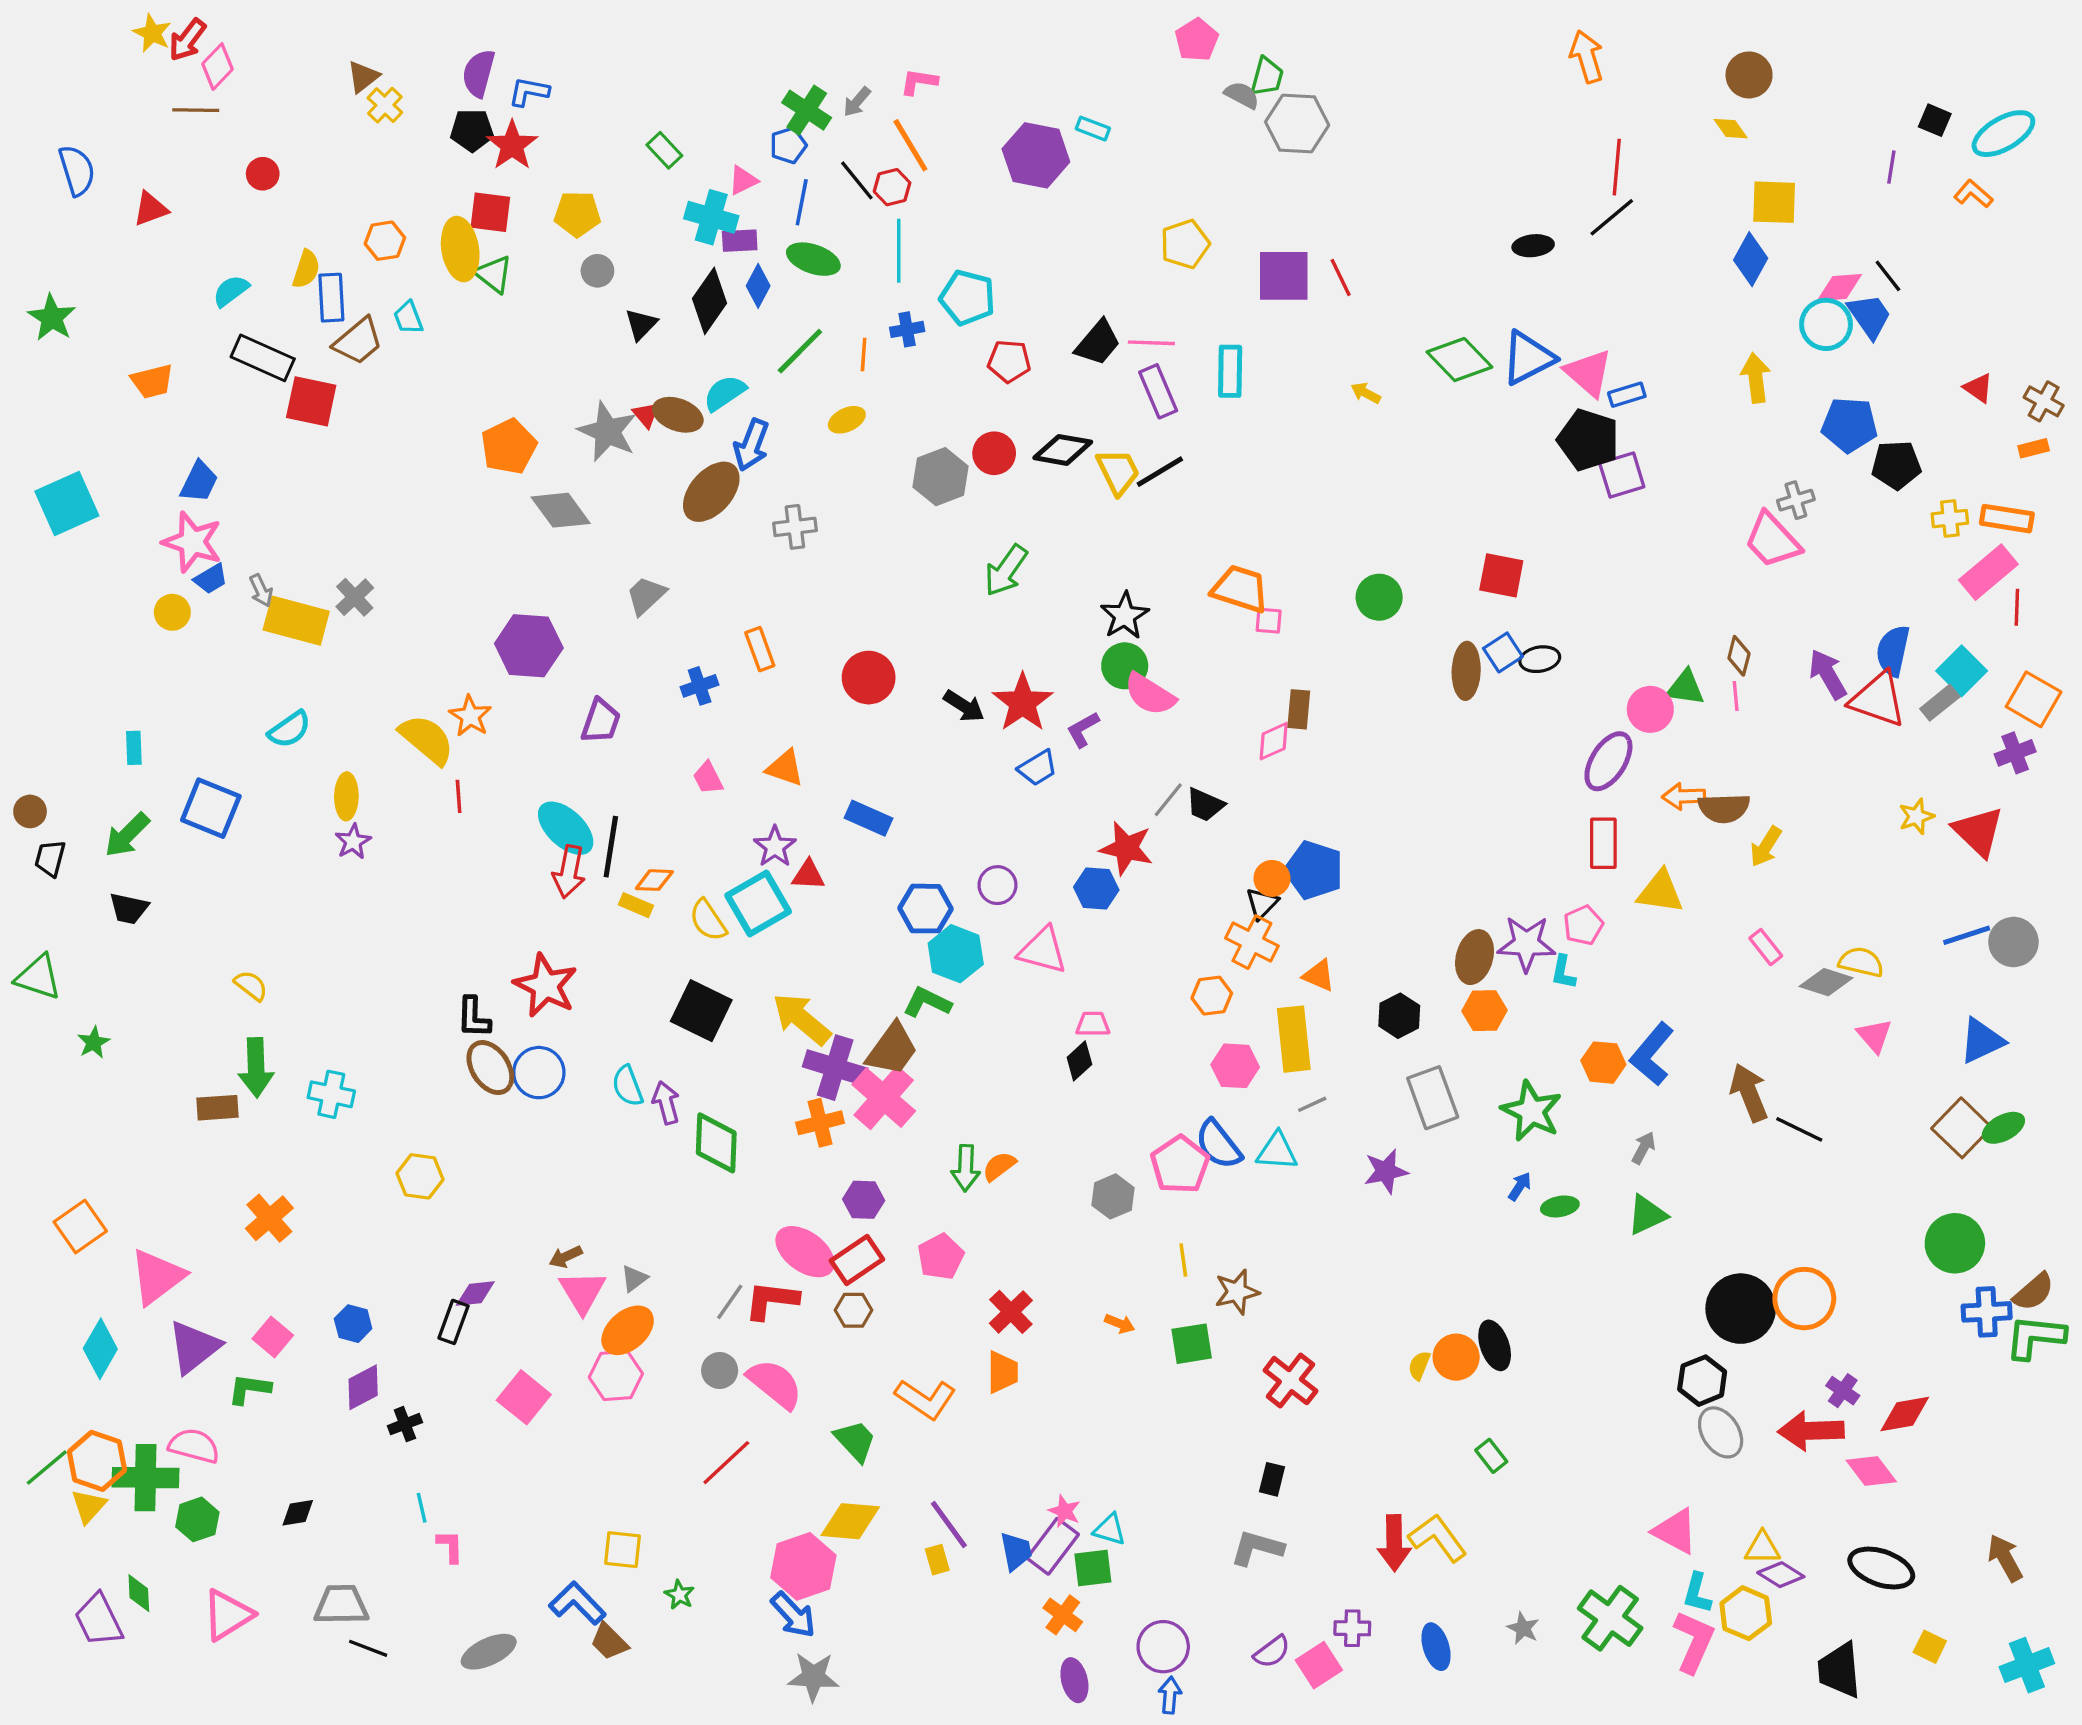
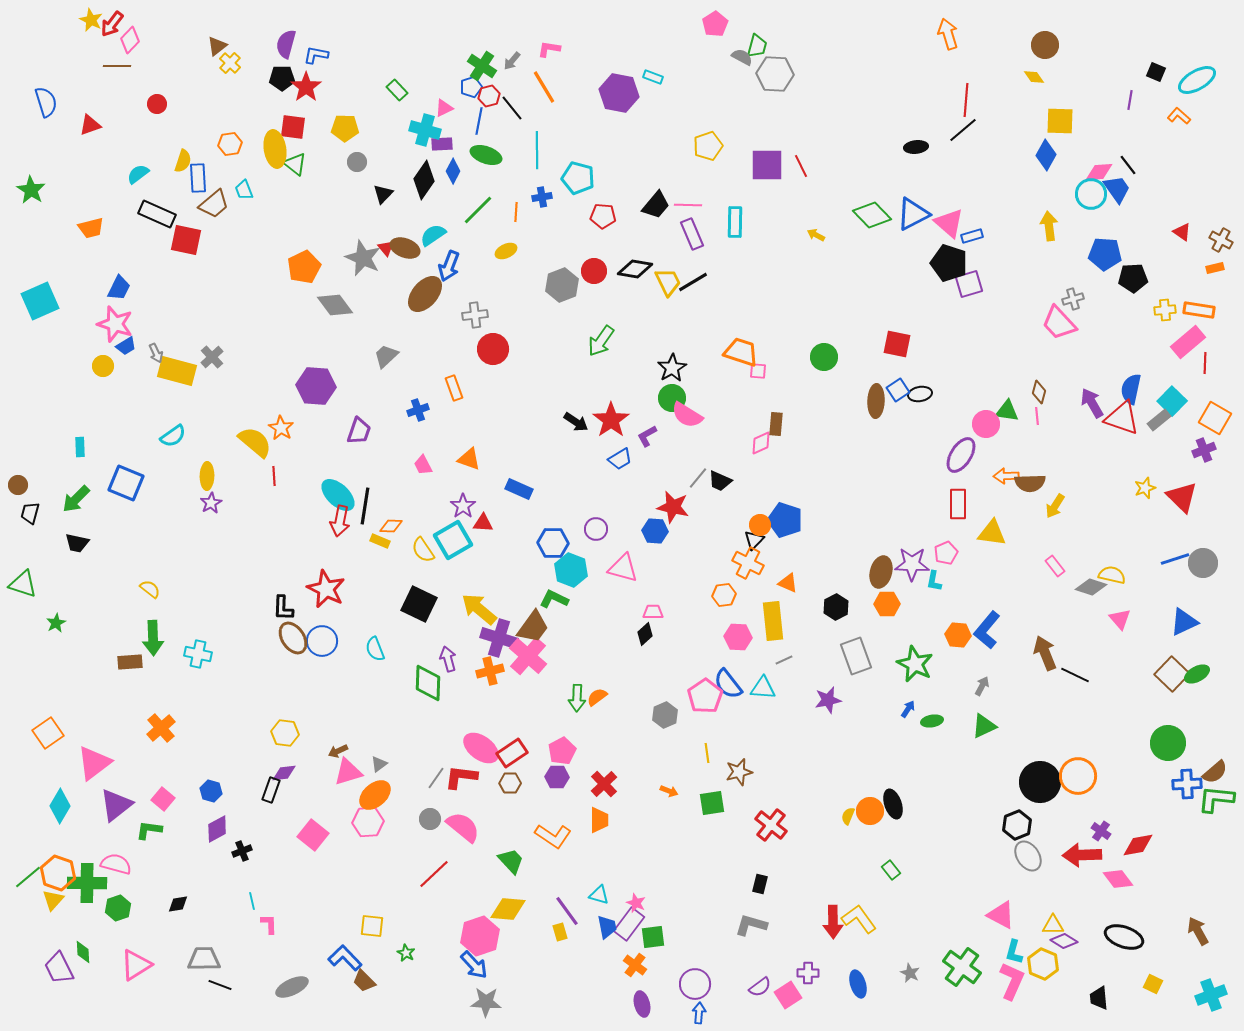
red hexagon: (892, 187) -> (489, 96), moved
red circle: (869, 678) -> (493, 349), moved
purple arrow: (666, 1103) -> (448, 659), moved
yellow hexagon: (420, 1176) -> (285, 733), moved
purple hexagon: (864, 1200) -> (557, 777), moved
pink triangle: (582, 1292) -> (348, 772), turned 44
cyan triangle: (1110, 1530) -> (599, 895), moved
black trapezoid: (1839, 1670) -> (1099, 998), size x0.7

